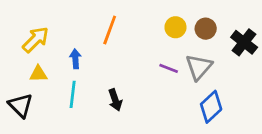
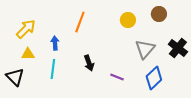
brown circle: (206, 29) -> (159, 14), moved
black cross: (244, 42) -> (178, 48), moved
purple line: (169, 68) -> (117, 77), moved
black arrow: (115, 100) -> (89, 63), moved

